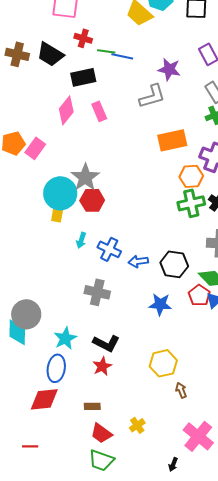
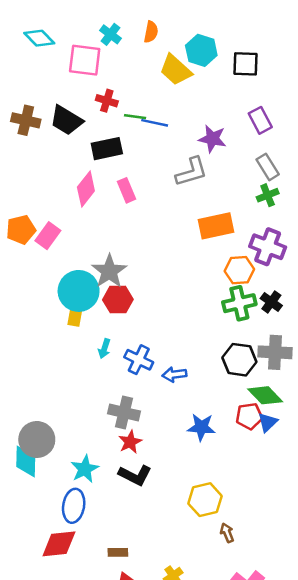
black hexagon: (174, 264) -> (239, 360), moved
red pentagon: (199, 295) -> (249, 416), turned 30
red star: (102, 366) -> (130, 442), moved

